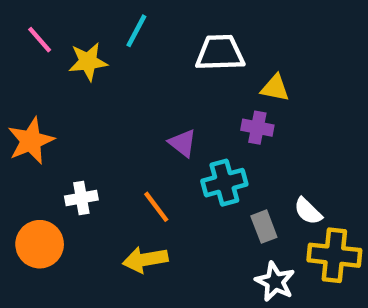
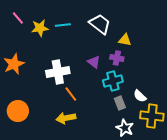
cyan line: (136, 31) -> (63, 25), moved, turned 56
white trapezoid: (220, 53) -> (100, 24), turned 40
purple triangle: (183, 143) -> (94, 62), moved
cyan cross: (224, 183) -> (113, 81), moved
white cross: (81, 198) -> (58, 72), moved, size x1.6

